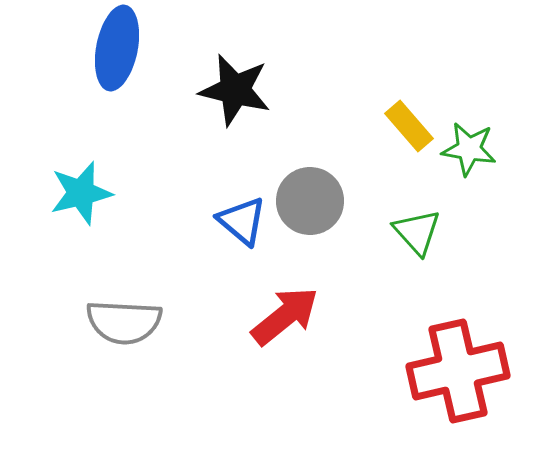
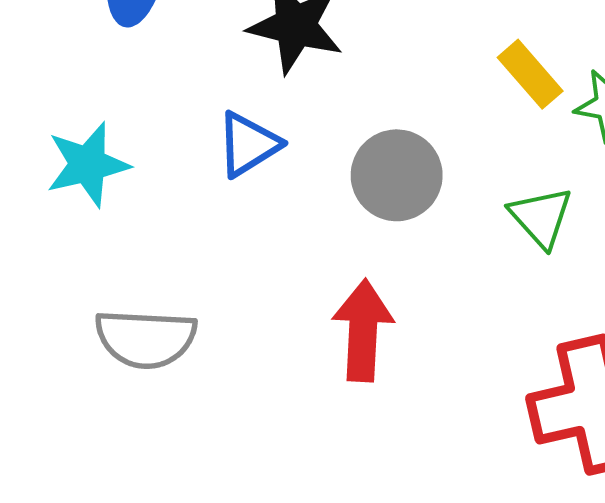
blue triangle: (242, 221) -> (248, 144), moved, turned 48
red arrow: (285, 316) -> (363, 330), turned -48

